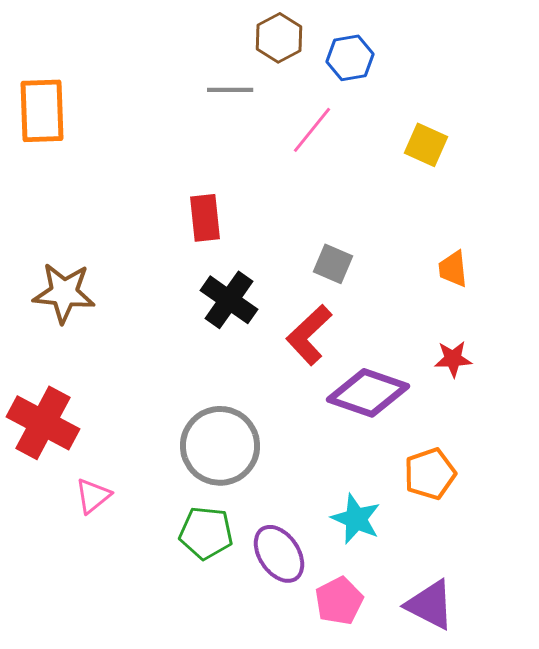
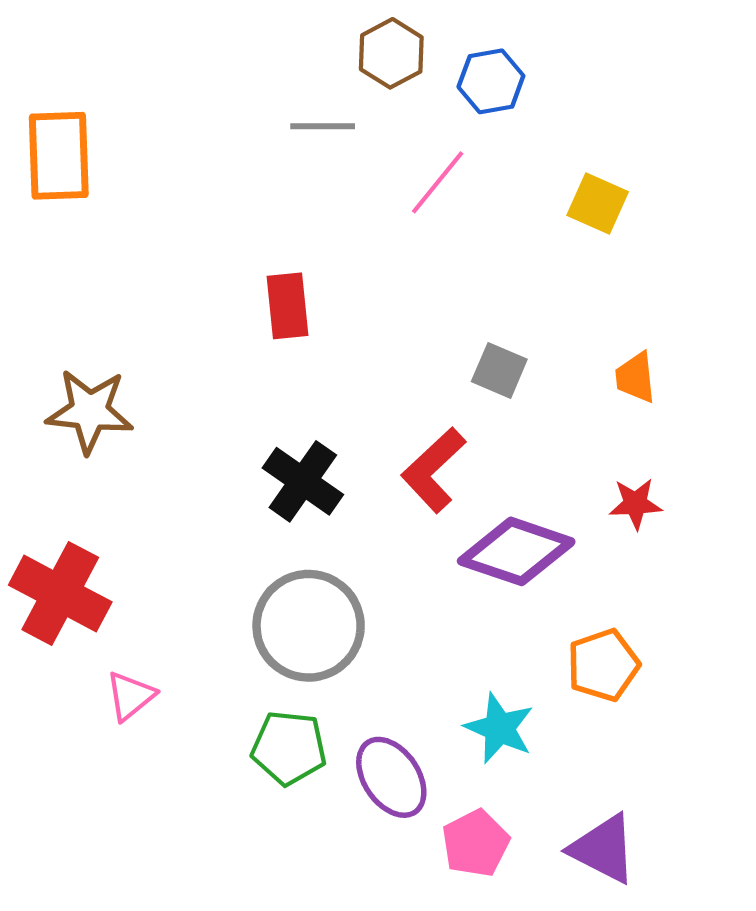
gray square: (333, 264) -> (499, 370), moved
black cross: (229, 300) -> (303, 481), moved

